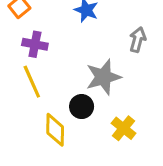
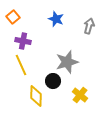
gray arrow: (138, 40) -> (89, 26), moved

